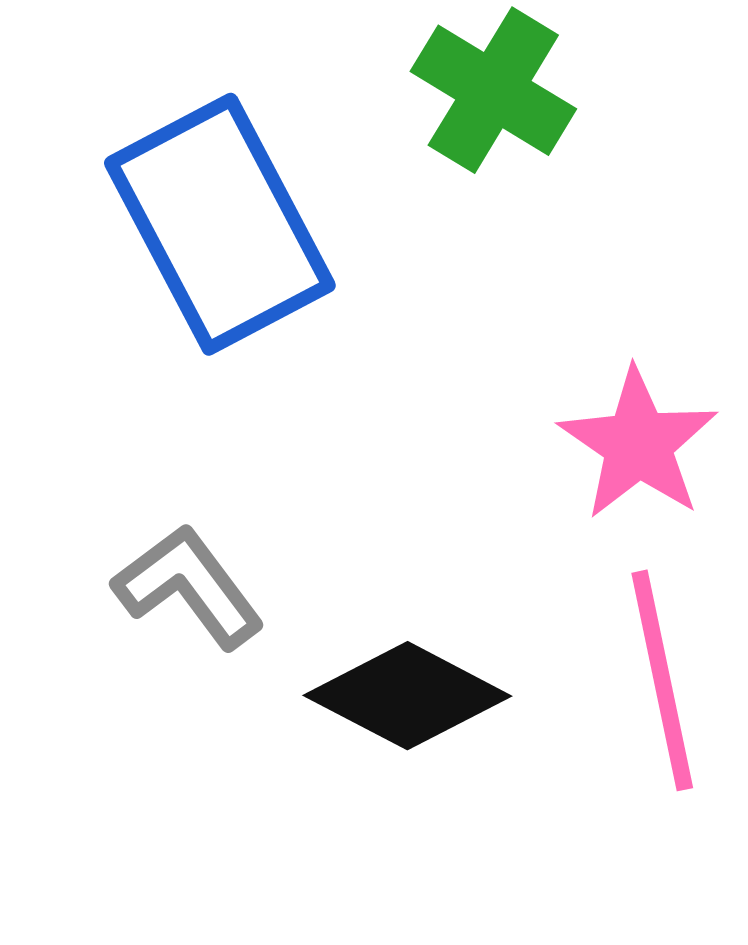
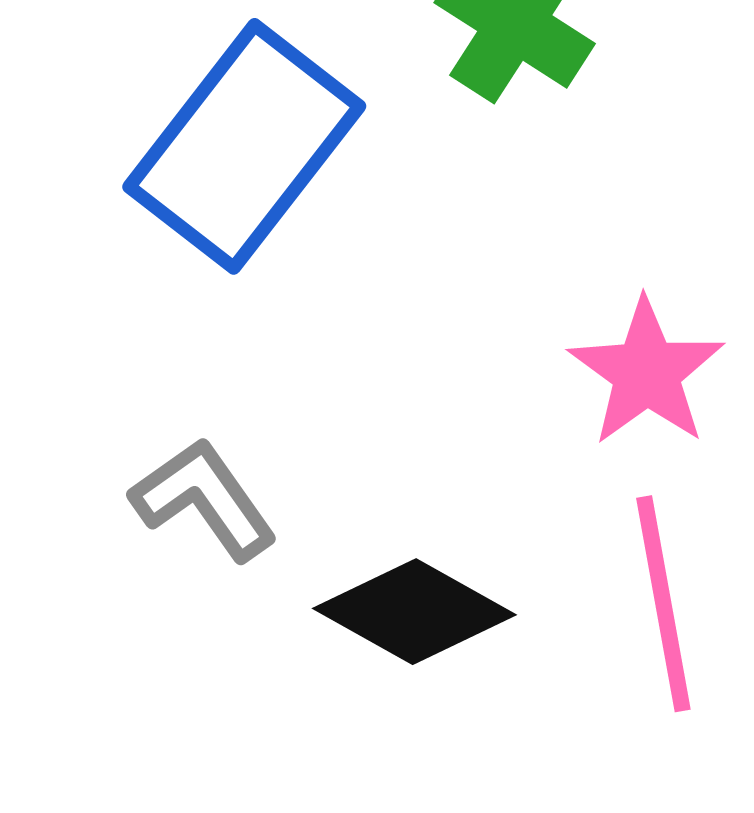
blue rectangle: (220, 224) -> (244, 146), turned 64

